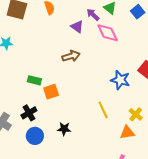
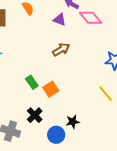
green rectangle: (34, 80) -> (32, 82), turned 56
blue circle: (35, 136) -> (56, 135), moved

